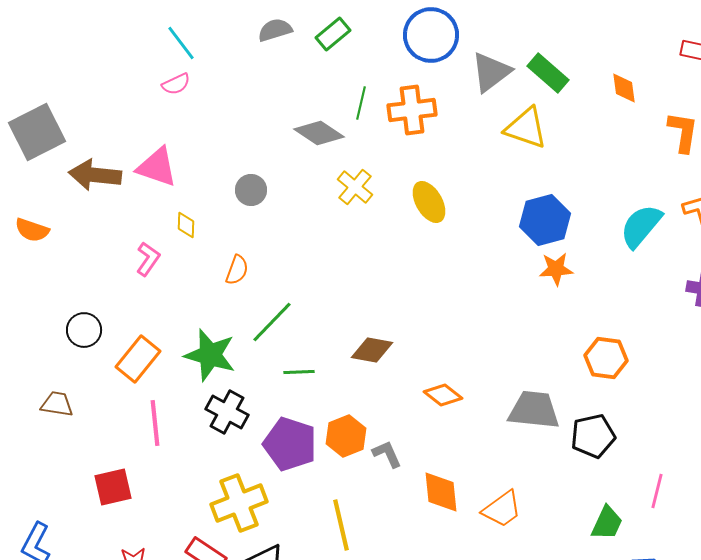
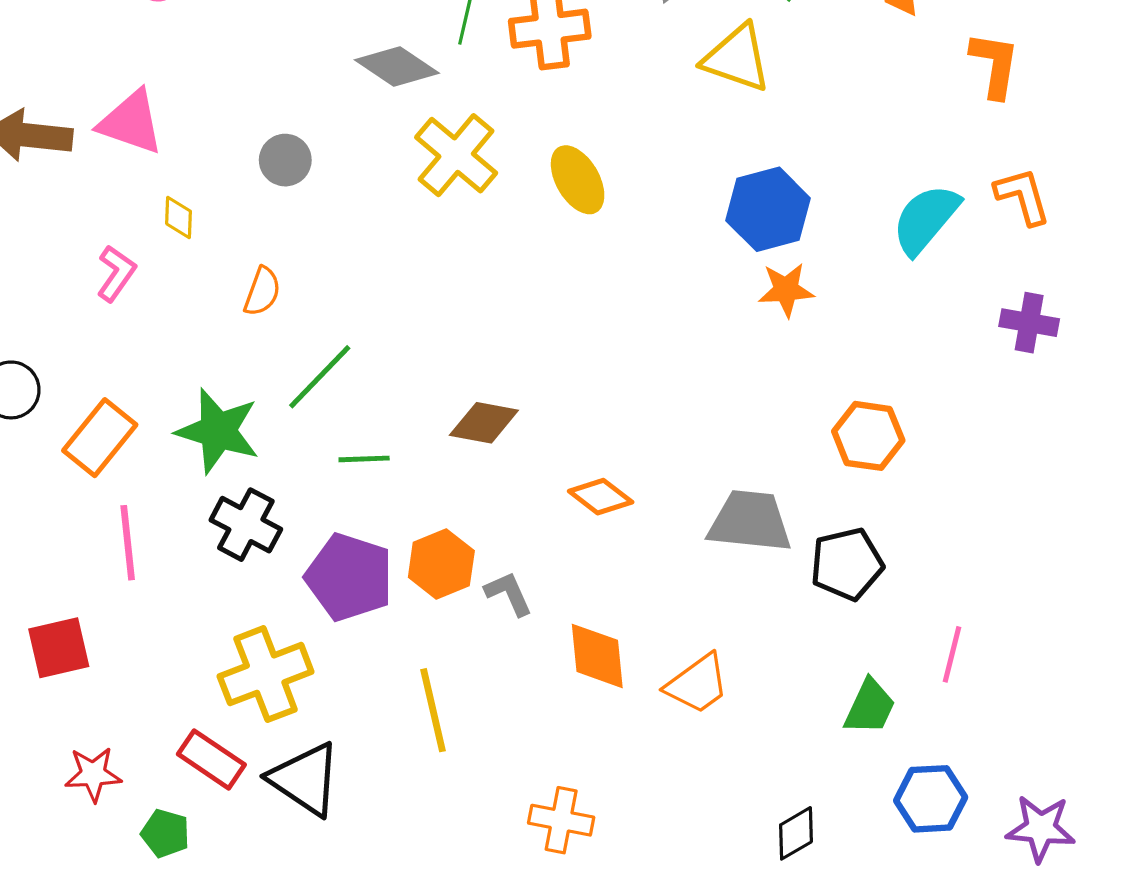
yellow cross: (355, 187) -> (456, 155), size x1.4

